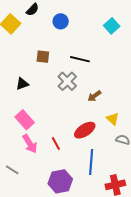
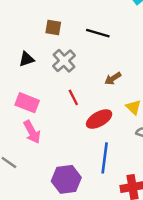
gray cross: (67, 81) -> (64, 61), moved
pink rectangle: (25, 120) -> (27, 103), turned -30
red line: (56, 143) -> (73, 97), moved

